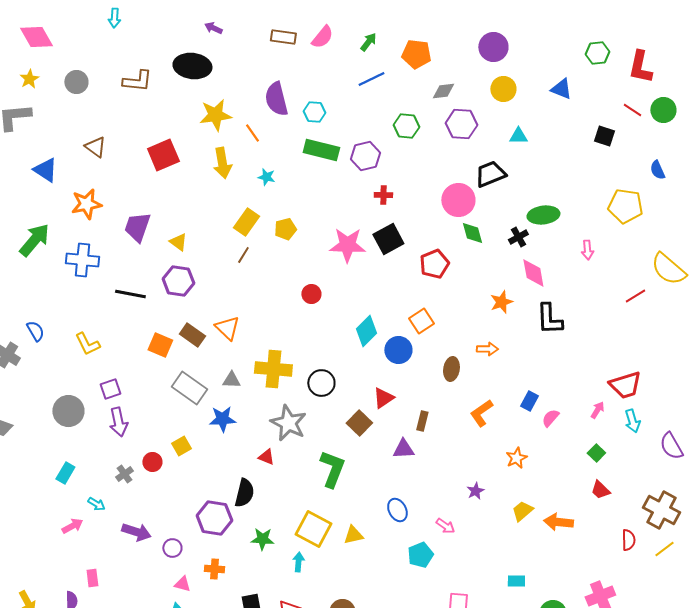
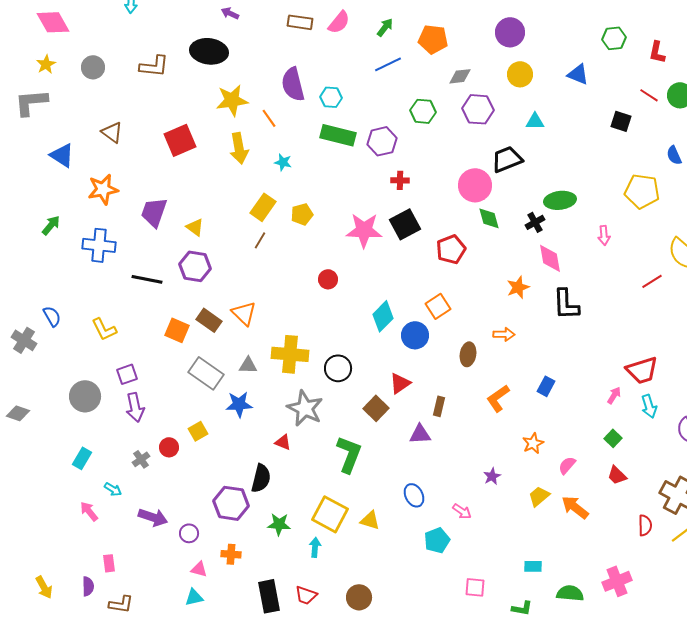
red L-shape: (640, 67) -> (657, 52), size x0.7
green arrow: (34, 240) -> (51, 225), size x0.6
pink semicircle: (550, 418) -> (567, 465), moved
orange arrow: (558, 522) -> (575, 507), turned 32
pink arrow: (72, 526) -> (89, 511), turned -100
yellow triangle: (353, 535) -> (370, 520), turned 30

